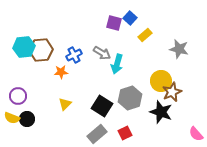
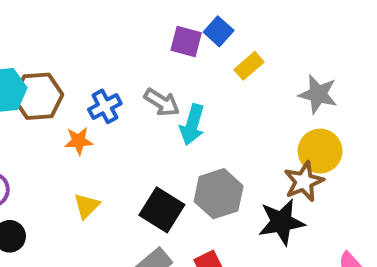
yellow circle: (161, 81) -> (320, 151), moved
black star: (161, 112) -> (281, 222), turned -30

